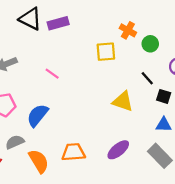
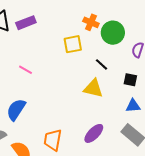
green circle: (150, 44) -> (113, 33), size x1.5
black line: (147, 78) -> (102, 64), moved
orange trapezoid: (73, 152) -> (53, 140), turned -70

